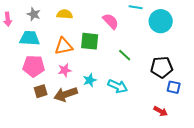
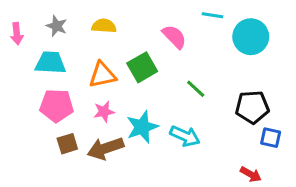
green square: (90, 41) -> (142, 67), turned -36
cyan star: (90, 80) -> (142, 127), size x1.5

